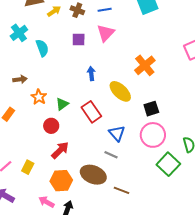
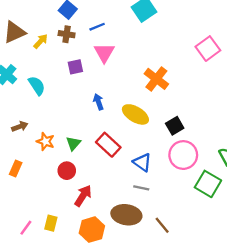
brown line: (121, 190) -> (162, 225), turned 42

